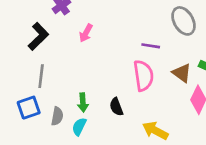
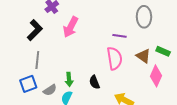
gray ellipse: (183, 21) -> (144, 17), turned 30
pink arrow: (86, 33) -> (71, 27), size x1.5
gray semicircle: (57, 116) -> (50, 90), turned 48

